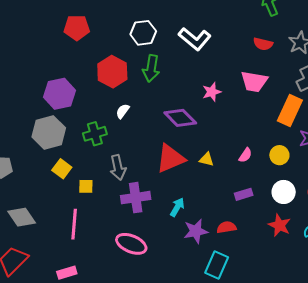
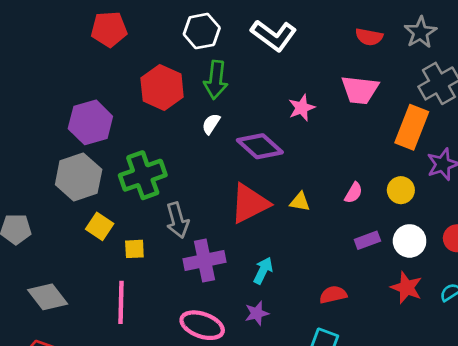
white semicircle: (123, 111) -> (211, 124), moved
green cross: (95, 134) -> (143, 175), size x1.4
purple rectangle: (244, 194) -> (367, 240), moved
purple star: (196, 231) -> (257, 313), moved, size x0.7

